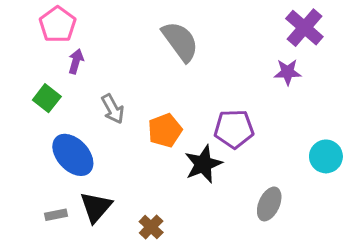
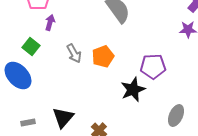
orange pentagon: (165, 130) -> (103, 56), moved
blue ellipse: (73, 155) -> (18, 76), moved
gray rectangle: (56, 215) -> (28, 122), moved

